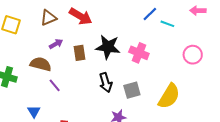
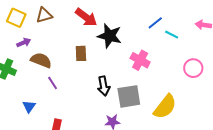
brown triangle: (48, 18) -> (44, 15), moved
purple arrow: (56, 44) -> (24, 43), moved
black star: (108, 47) -> (110, 36), moved
gray square: (132, 90) -> (129, 96), size x1.4

